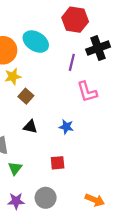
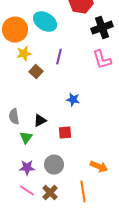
purple line: (72, 62) -> (59, 57), moved
pink L-shape: (87, 92) -> (102, 60), moved
black triangle: (30, 127) -> (40, 121), moved, turned -40

